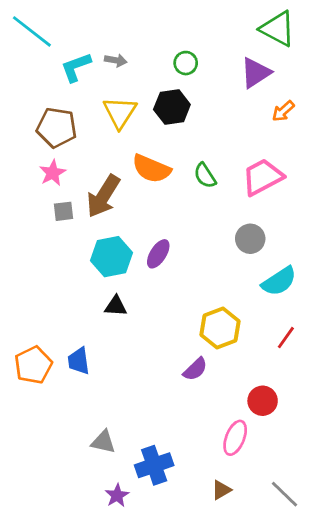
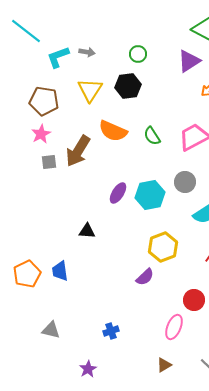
cyan hexagon: (112, 257) -> (150, 195), moved
gray triangle: (103, 442) -> (51, 330), moved
blue cross: (154, 465) -> (111, 331), moved, size x0.6

